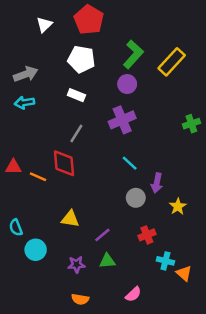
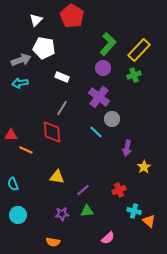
white pentagon: (81, 59) -> (44, 48), moved
purple cross: (122, 120) -> (99, 97), turned -30
green cross: (191, 124) -> (134, 75), moved
cyan line: (130, 163) -> (96, 132), moved
orange line: (38, 177) -> (26, 150), moved
gray circle: (136, 198) -> (112, 119), moved
cyan circle: (36, 250) -> (18, 215), moved
orange semicircle: (80, 299) -> (53, 242), moved

